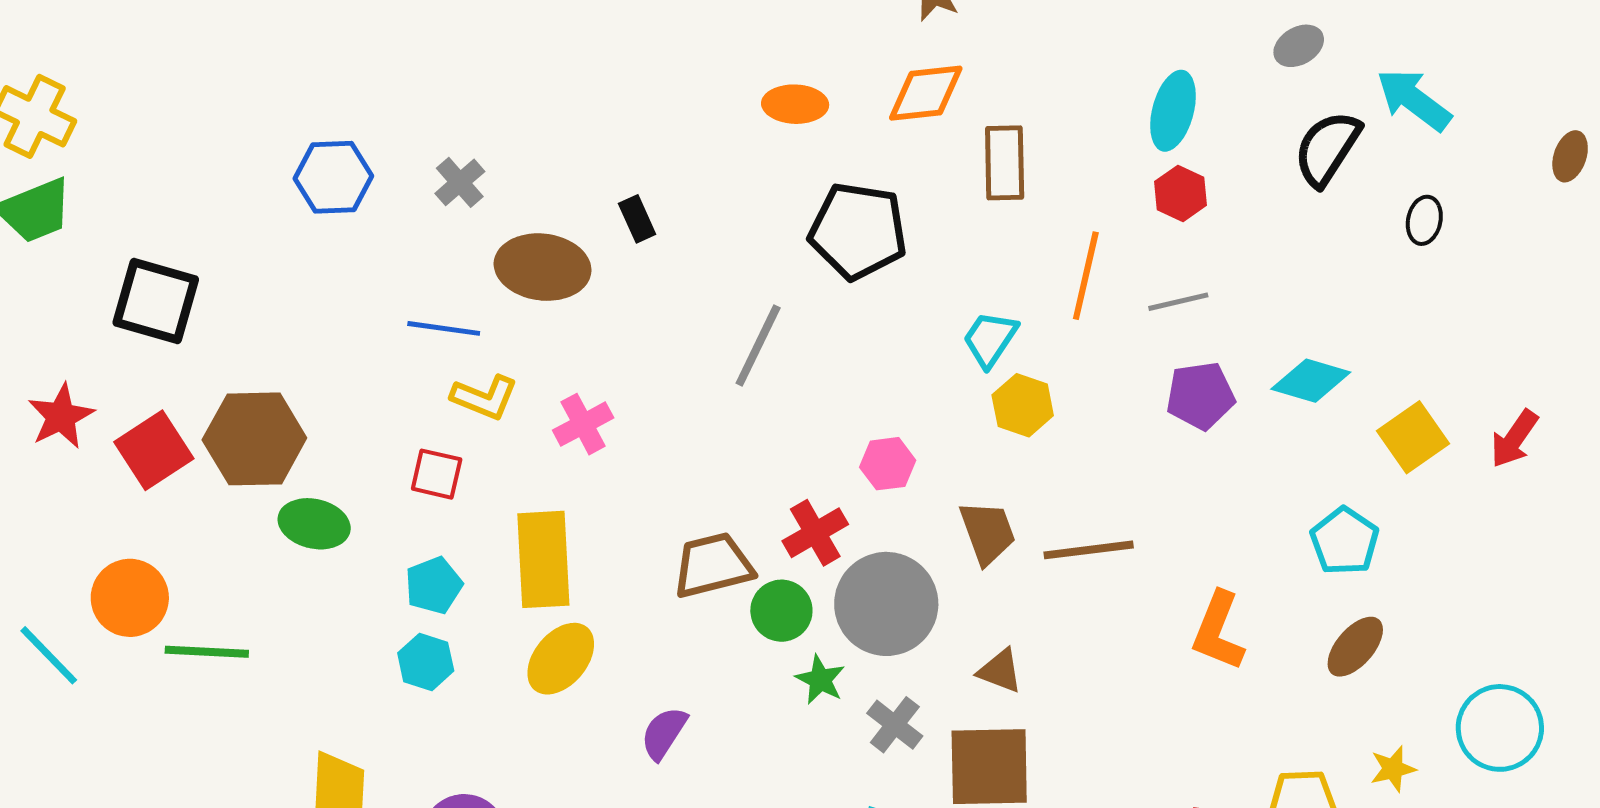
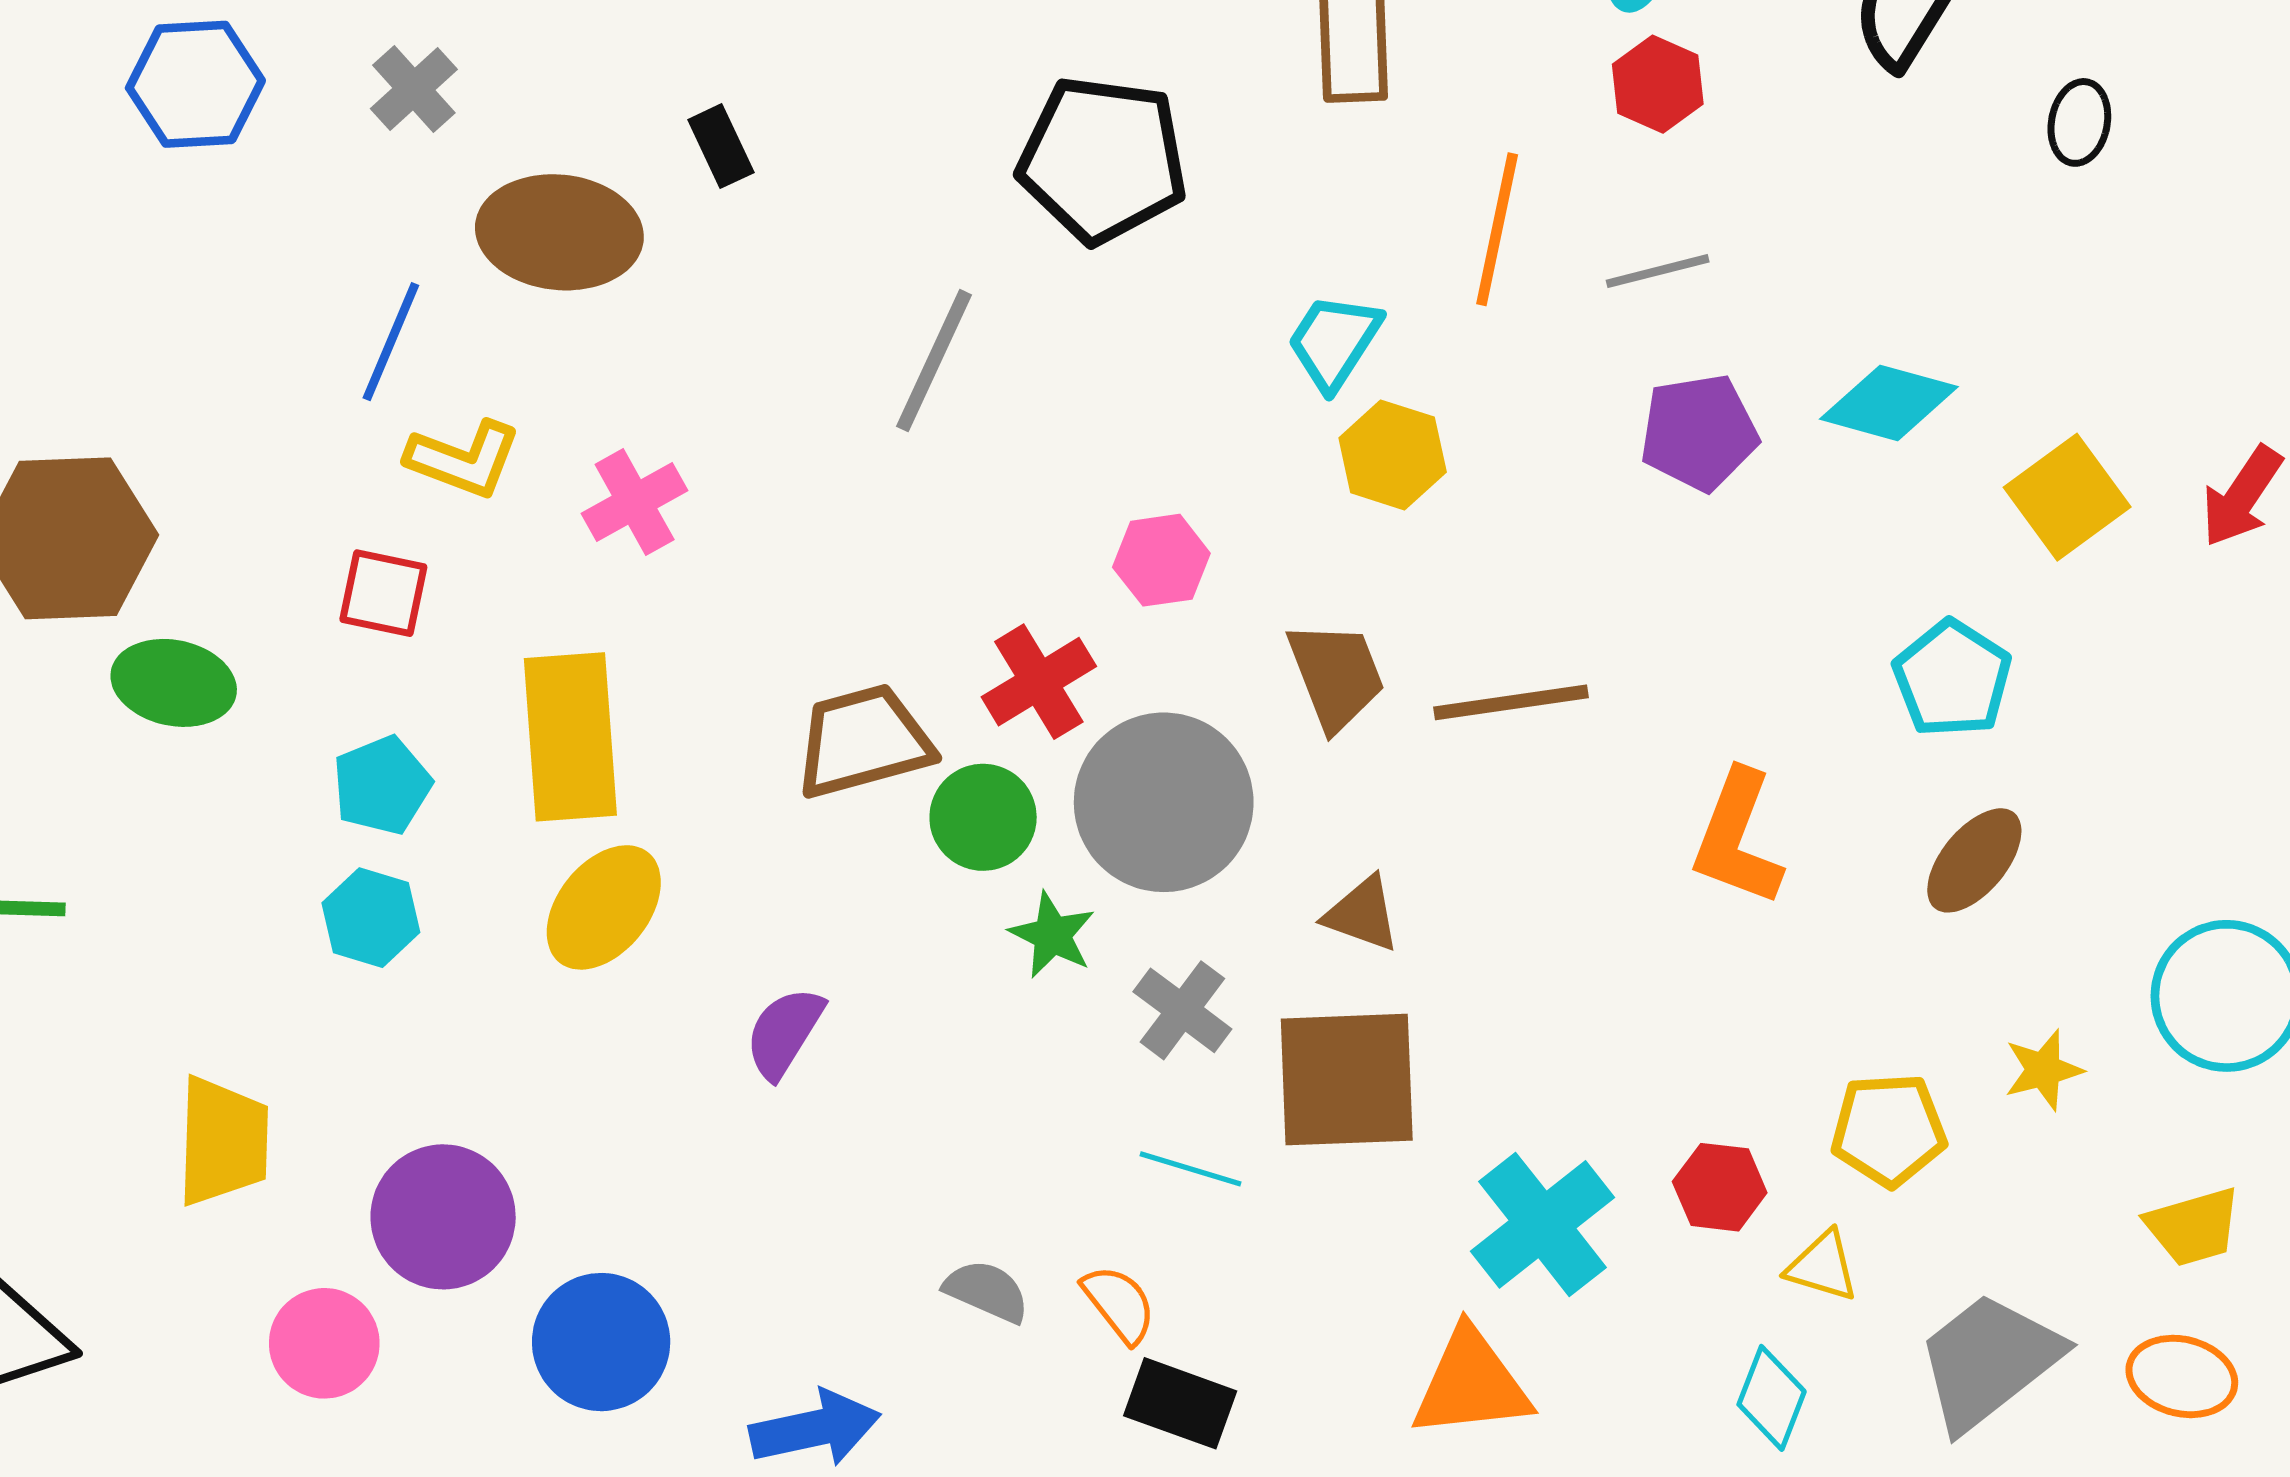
blue line: (444, 328) -> (391, 342), turned -74

